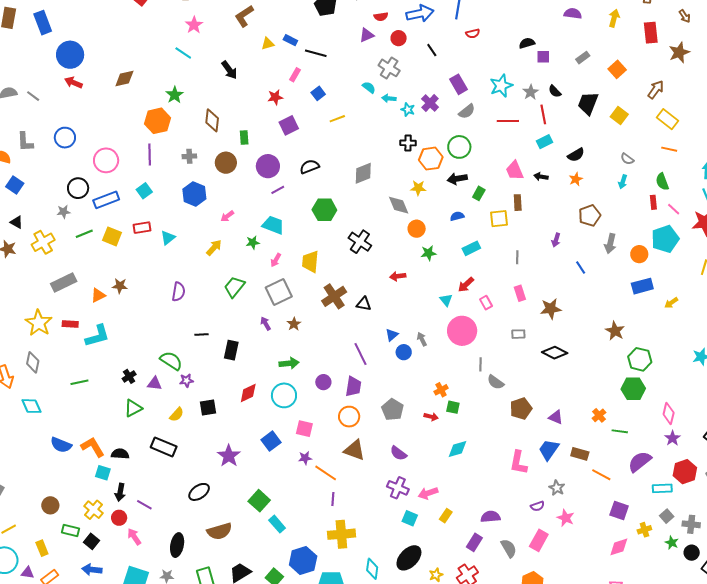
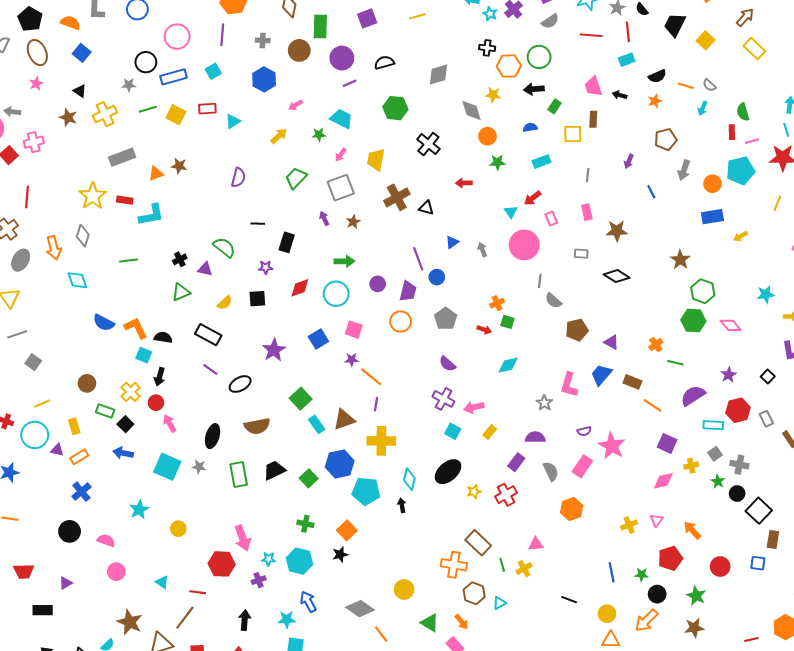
green rectangle: (244, 138) -> (320, 27), size x1.6
orange line: (669, 149) -> (686, 86), moved
pink line: (674, 209) -> (752, 141), turned -64
blue circle: (404, 352) -> (437, 277), moved
purple star: (186, 381) -> (266, 267), moved
pink diamond: (669, 414) -> (731, 325), moved, turned -60
brown triangle: (354, 450) -> (344, 420), moved, turned -45
gray star: (557, 488) -> (544, 403), moved
purple line: (144, 505) -> (210, 369), moved
pink star: (566, 518) -> (612, 446), size x1.5

